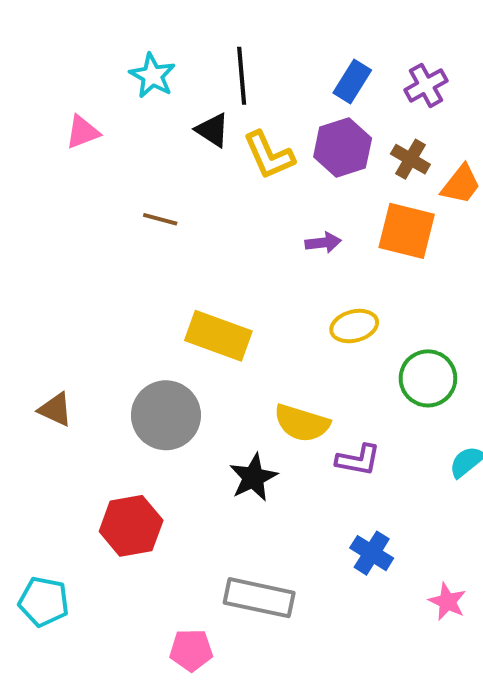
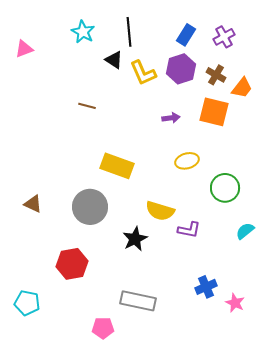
pink triangle: (83, 132) -> (24, 49), moved
blue cross: (372, 553) -> (206, 287), moved, turned 35

